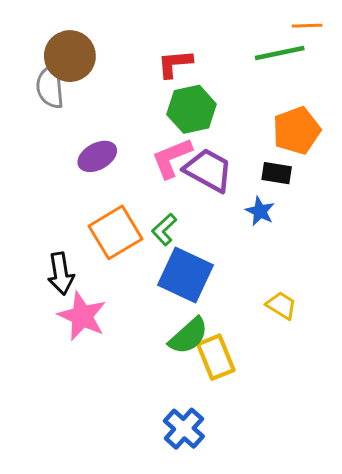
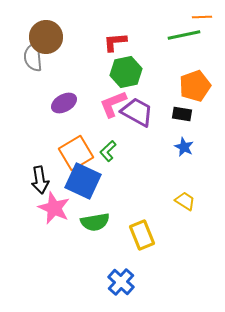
blue star: (260, 211) -> (184, 147), moved
blue square: (185, 275) -> (83, 181), moved
green semicircle: (188, 336) -> (95, 222), moved, turned 32

